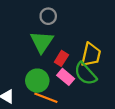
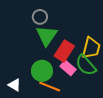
gray circle: (48, 16) -> (40, 17), moved
red rectangle: (61, 58) -> (64, 51), size x1.5

